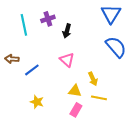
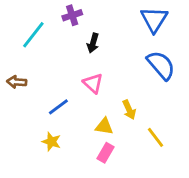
purple cross: (48, 19) -> (72, 15), moved
cyan line: (24, 25) -> (33, 35), turned 50
blue line: (32, 70) -> (58, 107), moved
yellow line: (99, 98) -> (155, 137), moved, turned 42

